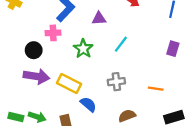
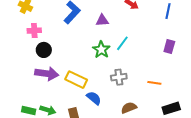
pink cross: (53, 33) -> (34, 31), moved
green star: (83, 49) -> (101, 50), moved

